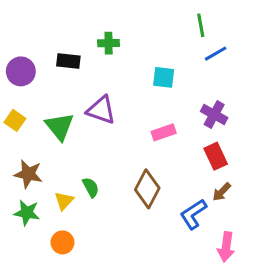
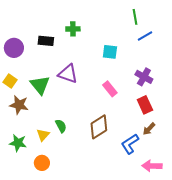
pink rectangle: (164, 132) -> (110, 89), turned 70
brown star: (28, 174) -> (19, 105), moved
brown diamond: (147, 189) -> (99, 127), turned 30
pink arrow: (226, 247) -> (152, 166), turned 84

